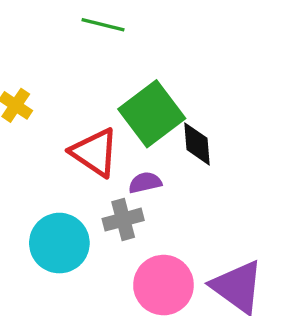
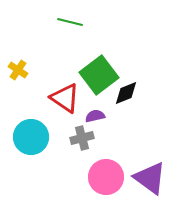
black diamond: (197, 144) -> (126, 93), turned 72
cyan circle: (59, 243) -> (31, 137), moved

